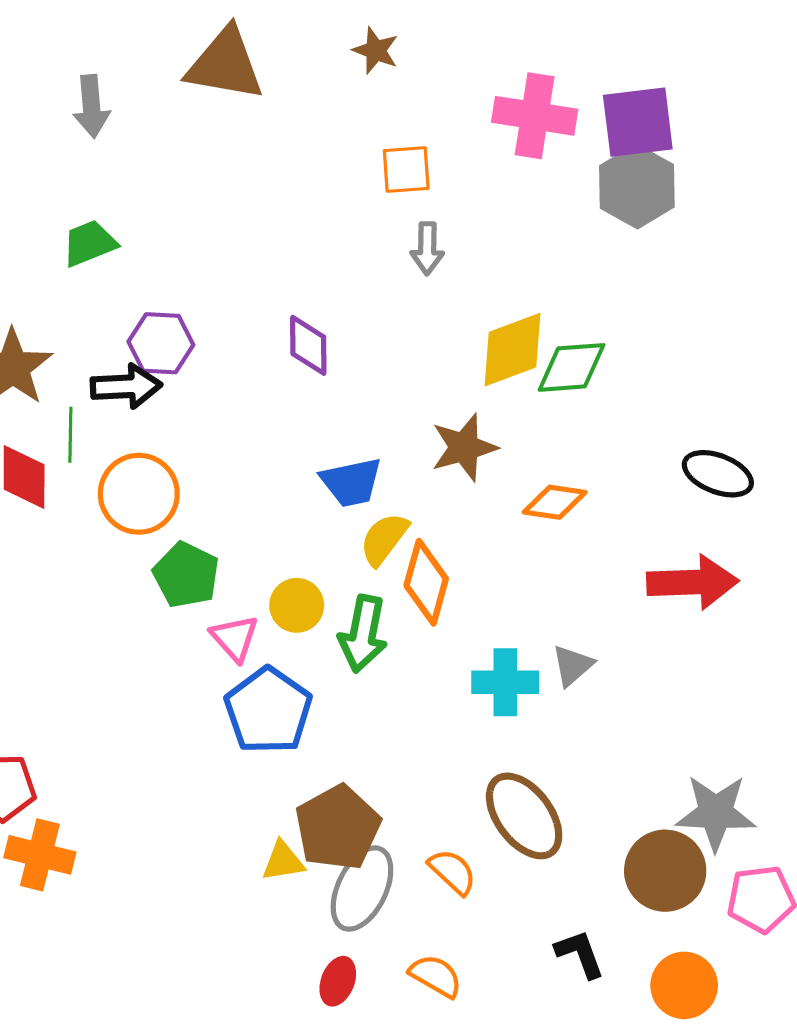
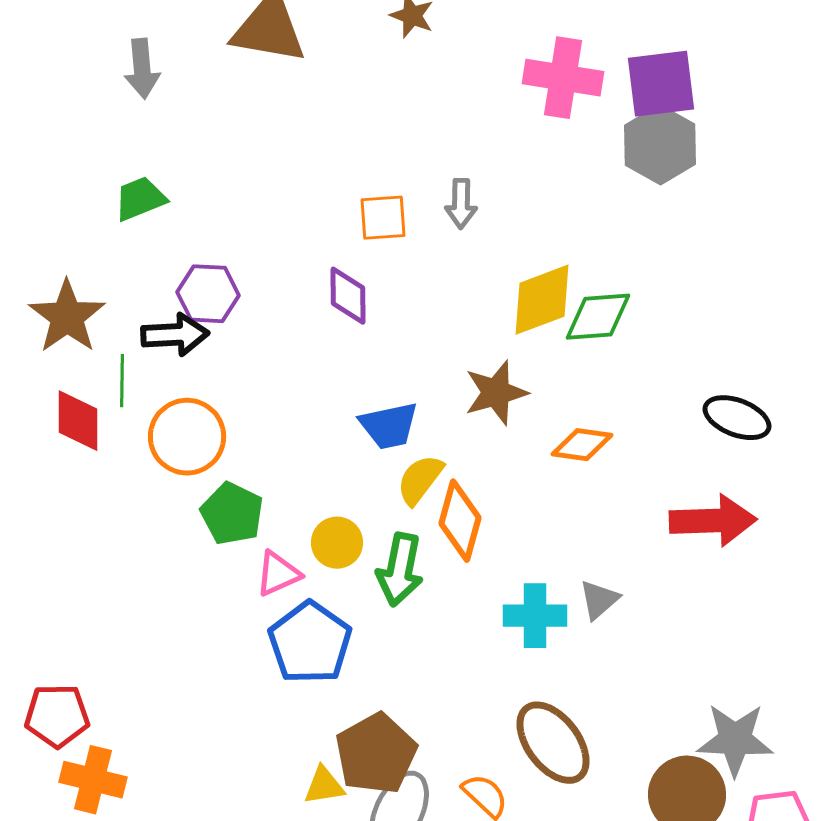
orange square: (406, 170) -> (383, 218), moved
pink triangle: (235, 638) -> (278, 574), turned 48

